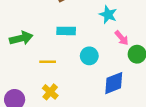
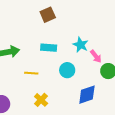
cyan star: (108, 15) -> (81, 45), moved
yellow cross: (50, 92) -> (41, 100), moved

